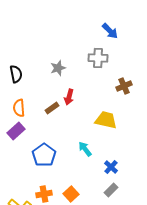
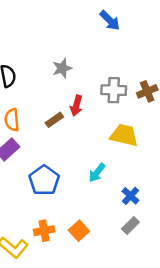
blue arrow: (110, 31) -> (110, 21), moved
gray cross: (98, 58) -> (114, 90), moved
cyan arrow: (85, 149) -> (97, 173), turned -105

